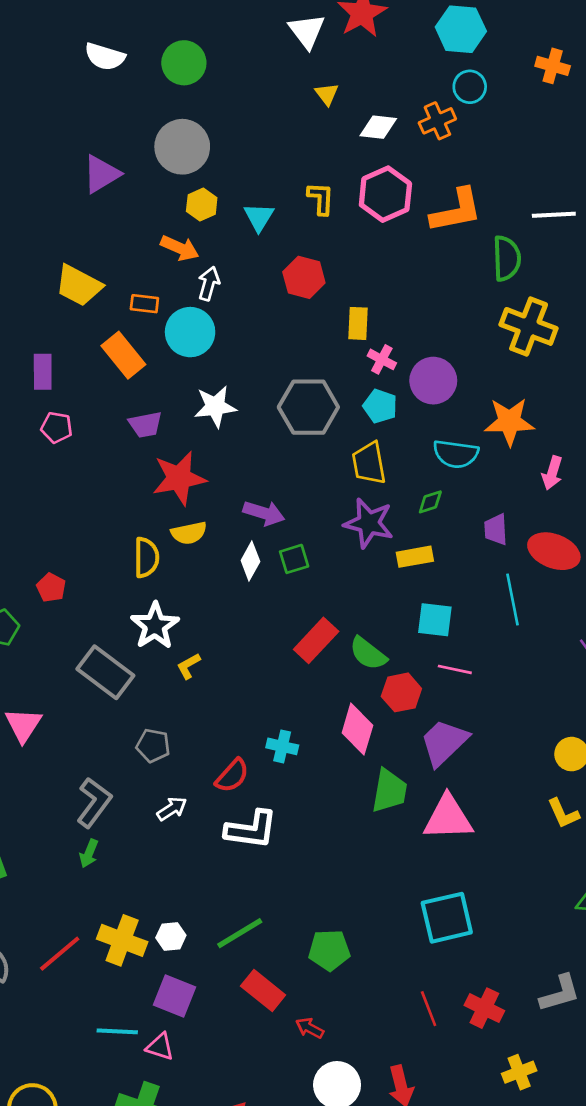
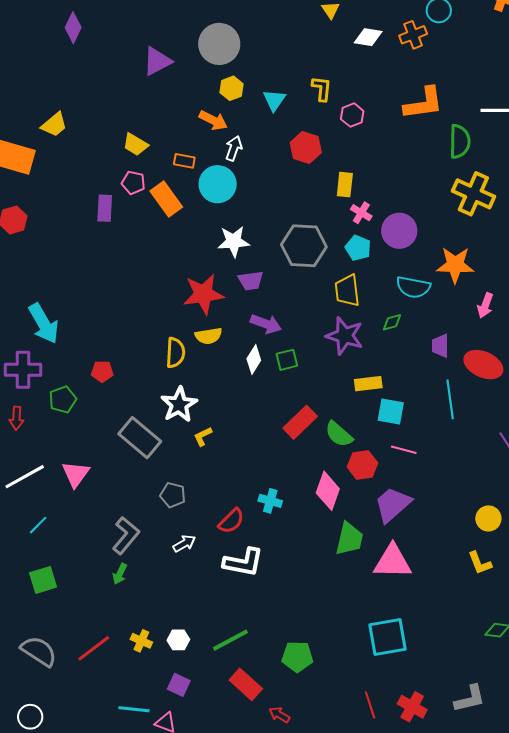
pink hexagon: (385, 194) -> (352, 115), moved, size x0.6
yellow trapezoid: (79, 285) -> (135, 144), size x0.7
purple trapezoid: (145, 425) -> (251, 281), moved
pink pentagon: (57, 427) -> (133, 183), moved
yellow rectangle: (415, 557) -> (368, 384), moved
red pentagon: (51, 588) -> (102, 371), turned -30
yellow cross: (122, 940) -> (141, 641), size x0.6
purple square: (175, 996) -> (179, 685), size x0.7

